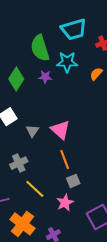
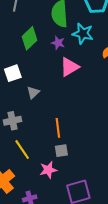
pink triangle: (60, 130) -> (69, 67), moved, turned 35

